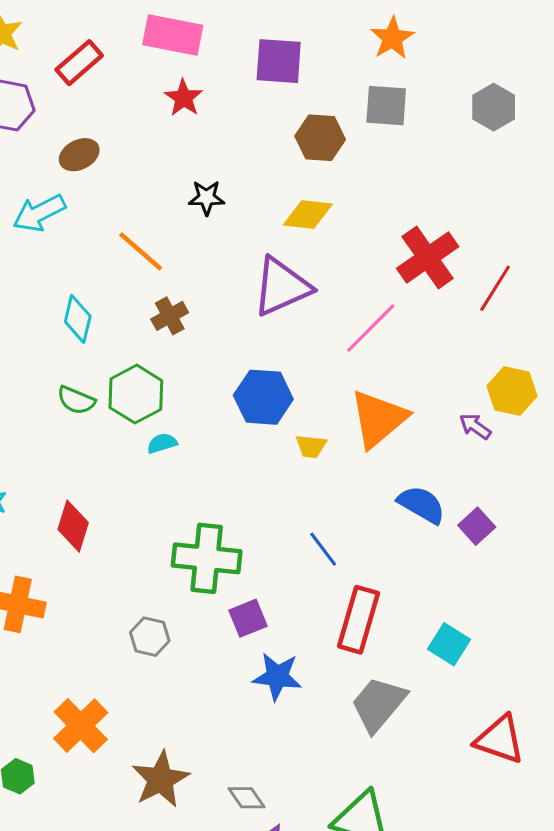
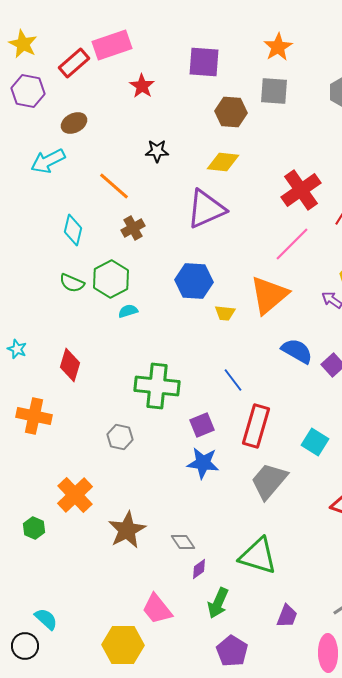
pink rectangle: (173, 35) -> (112, 45), moved, turned -30
pink line: (371, 328) -> (292, 244), moved
purple square: (248, 618) -> (202, 425), moved

